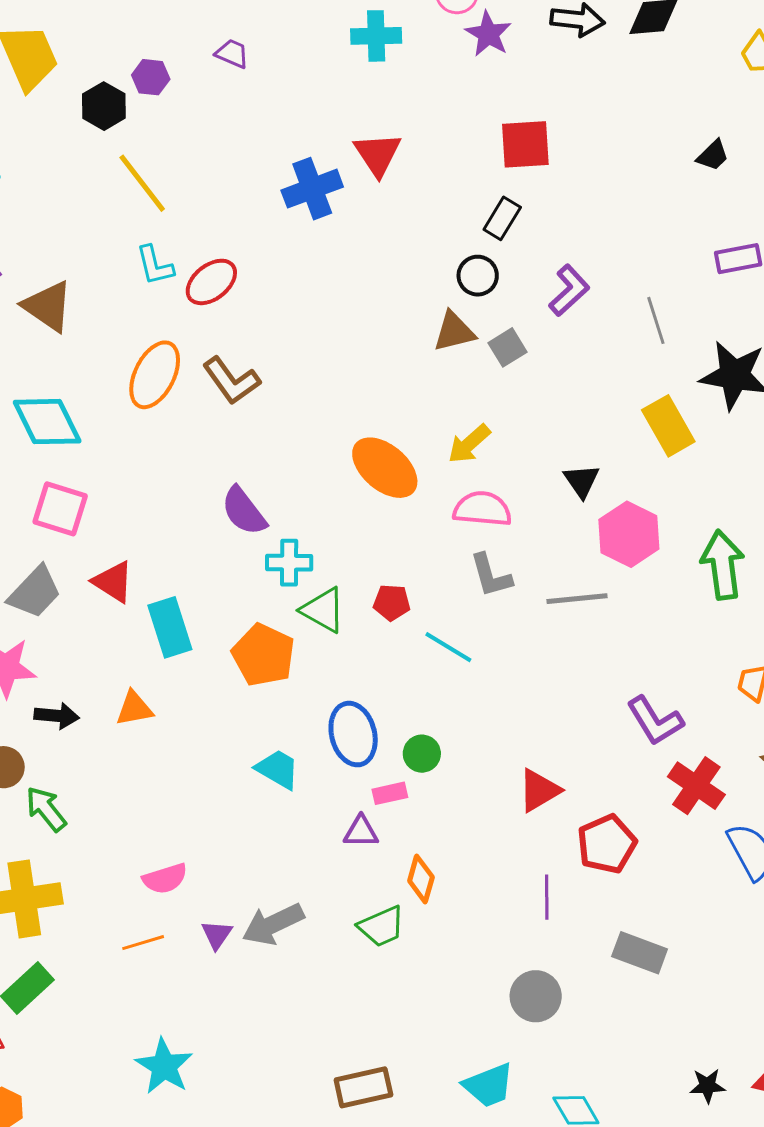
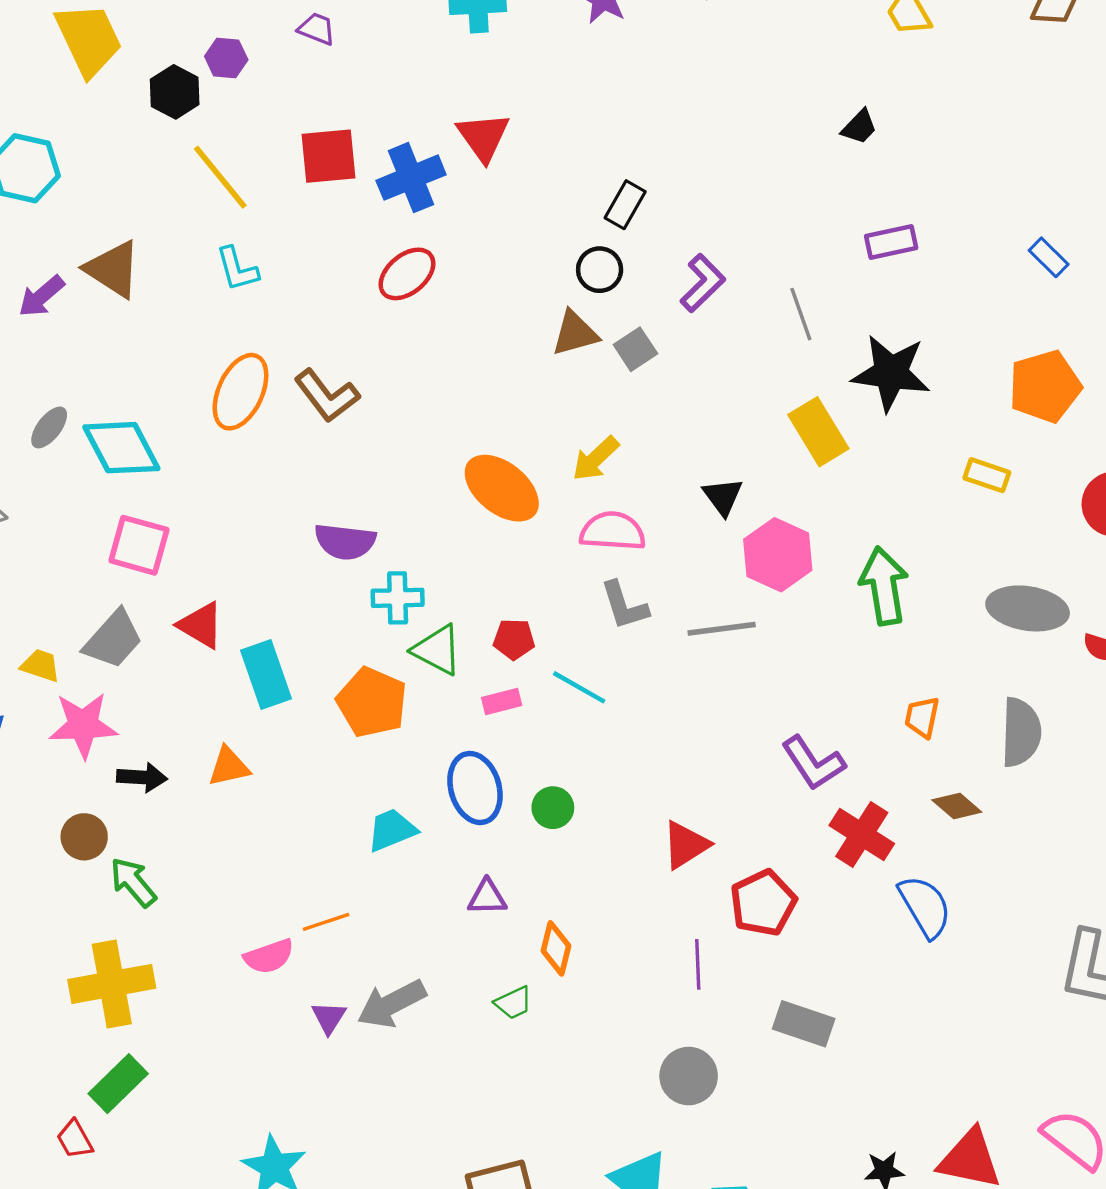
red square: (525, 144) -> (329, 156), moved
red ellipse: (211, 282) -> (407, 274), moved
brown triangle: (48, 306) -> (113, 269), moved
purple semicircle: (244, 511) -> (345, 542), turned -44
cyan trapezoid: (278, 769) -> (392, 830), turned -51
pink rectangle: (390, 793) -> (502, 702), moved
green trapezoid: (382, 926) -> (513, 1003), size x0.7
orange line: (143, 943) -> (326, 922), moved

